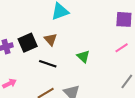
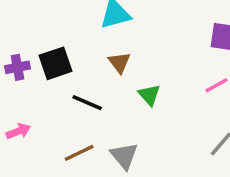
brown triangle: (51, 39) -> (119, 62), moved

